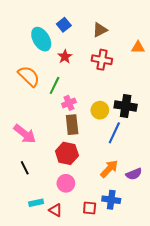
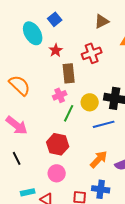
brown triangle: (100, 30) -> (102, 21), moved
red cross: (102, 60) -> (92, 53), turned -30
orange semicircle: (29, 76) -> (20, 85), moved
green line: (55, 85) -> (69, 113), moved
brown rectangle: (72, 125) -> (69, 73), moved
blue line: (114, 133) -> (104, 124), turned 50

